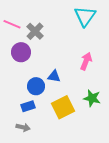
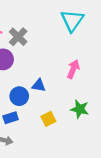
yellow square: (63, 107) -> (48, 119), size x0.6

